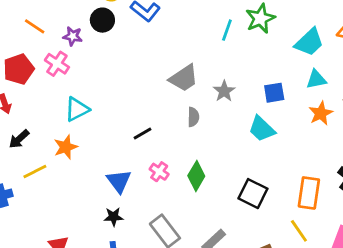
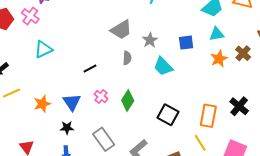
cyan trapezoid: (262, 129) -> (163, 66), moved
orange star: (66, 147) -> (42, 104), moved

